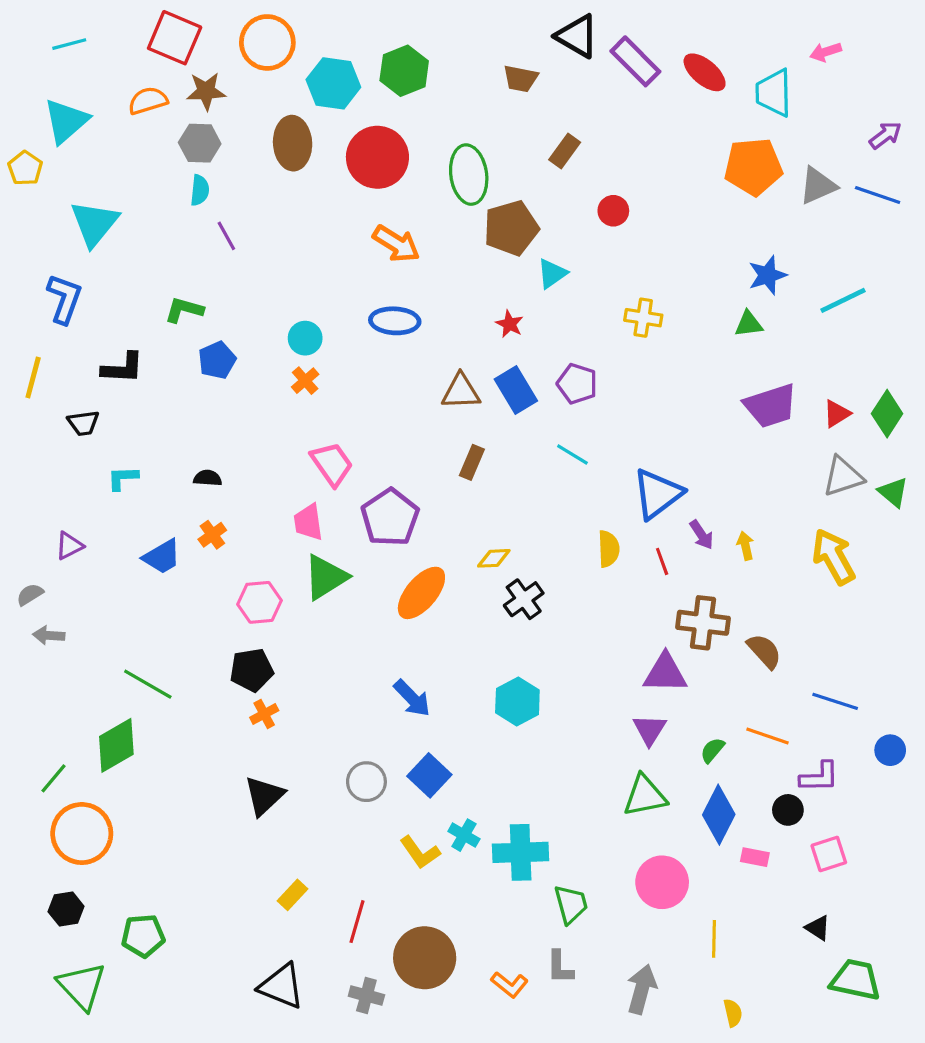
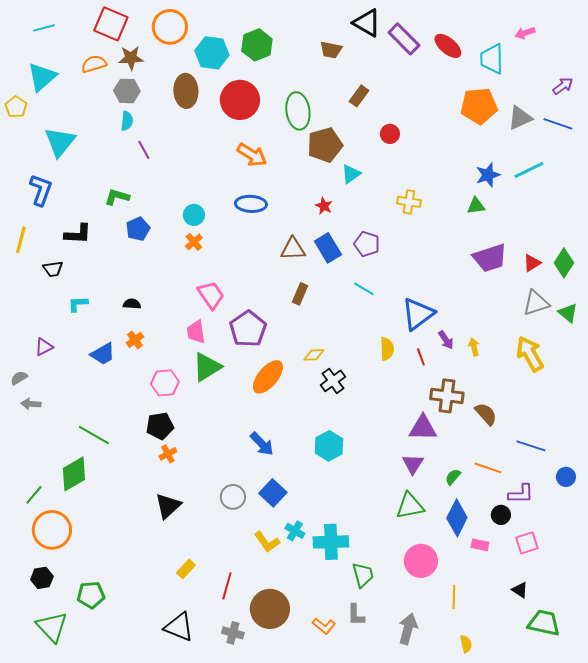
cyan line: (843, 300) -> (529, 170), moved

